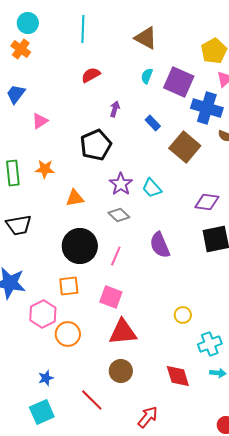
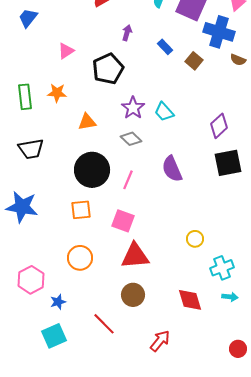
pink triangle: (40, 121) -> (66, 51), moved
brown square: (185, 147) -> (194, 61), moved, size x0.6
purple diamond: (207, 202) -> (219, 126), turned -50
pink hexagon: (43, 314) -> (31, 280), moved

